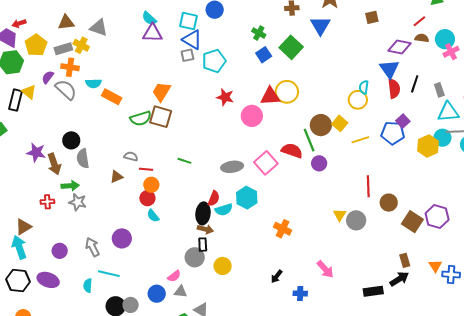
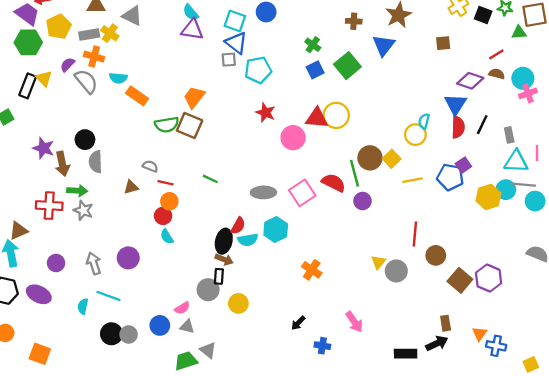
red cross: (47, 202) -> (49, 206), size x1.6

